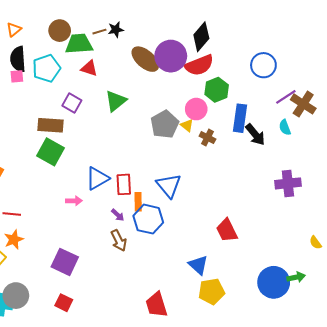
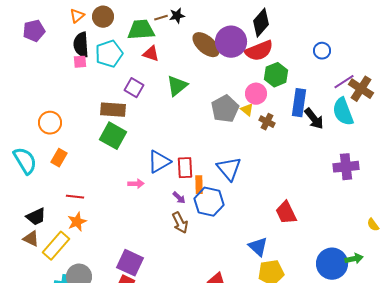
brown circle: (60, 31) -> (103, 17), moved
blue circle: (263, 65) -> (322, 51), size x0.7
cyan semicircle: (285, 127) -> (343, 112), size x1.8
purple square: (65, 262) -> (130, 263), moved

